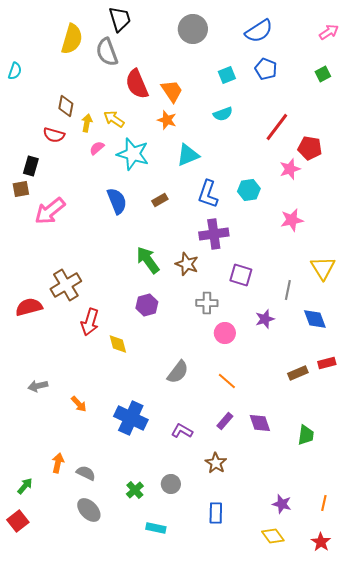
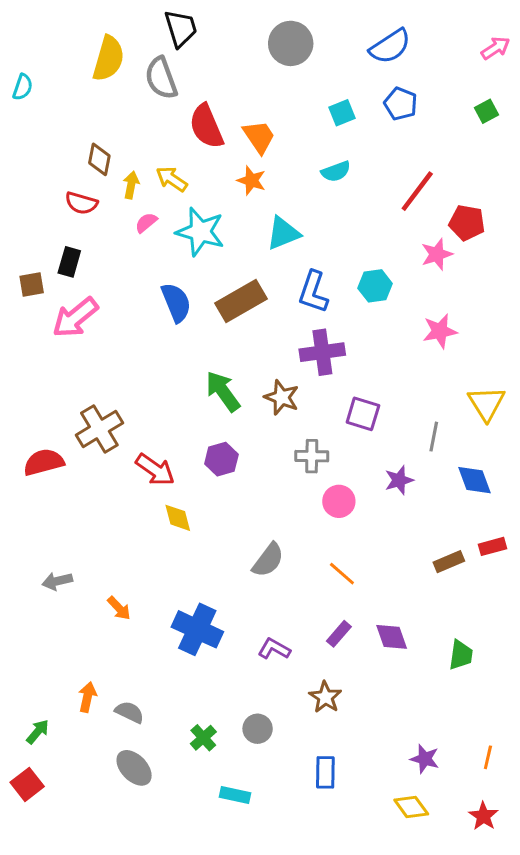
cyan semicircle: (15, 71) -> (23, 87), moved
black rectangle: (31, 166) -> (69, 262), moved
brown rectangle: (160, 200) -> (241, 301), size x2.0
red arrow: (90, 322) -> (155, 470), moved, turned -72

